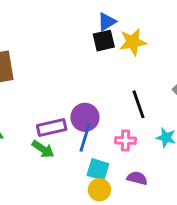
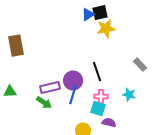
black square: (104, 41) -> (100, 13), moved
black line: (139, 104) -> (97, 72), moved
cyan square: (98, 169) -> (98, 109), moved

